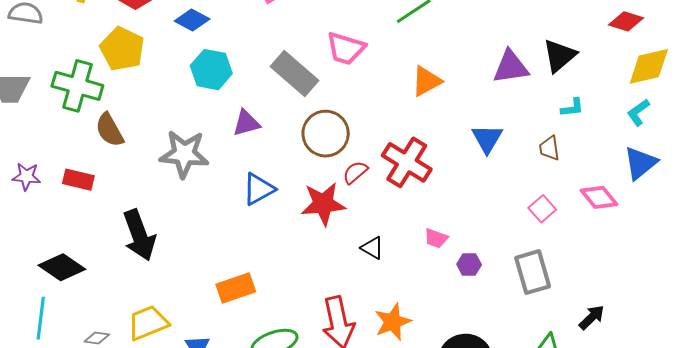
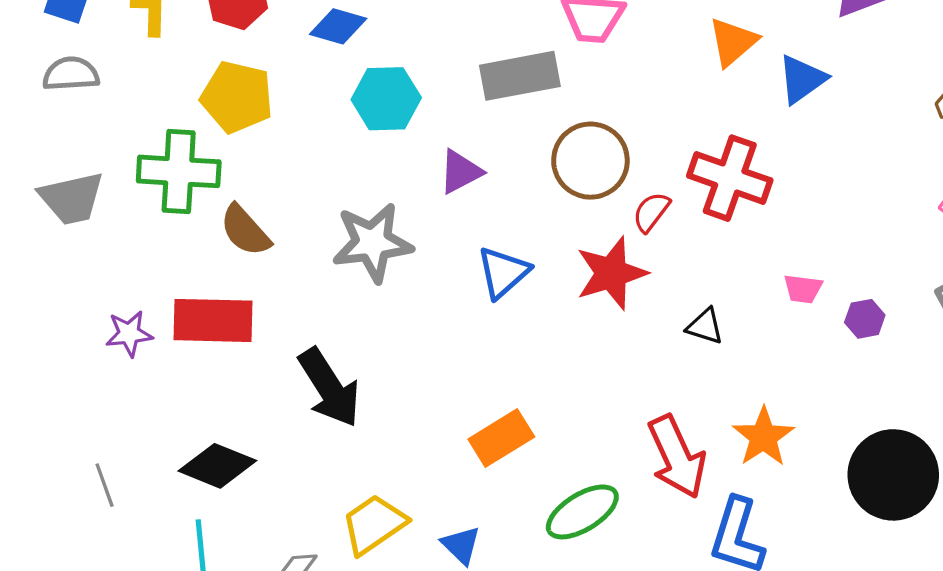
gray rectangle: (294, 73) -> (520, 76), turned -39
blue triangle: (487, 139) -> (802, 79), moved, turned 36
red rectangle: (78, 180) -> (213, 320), size x1.6

